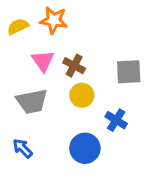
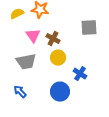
gray square: (129, 72) -> (89, 28), moved

